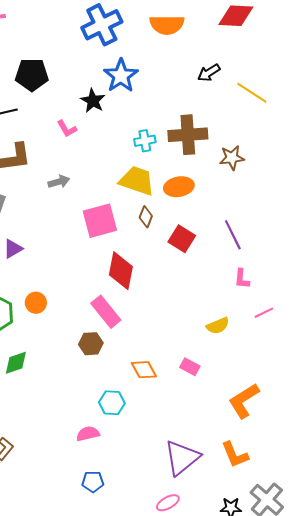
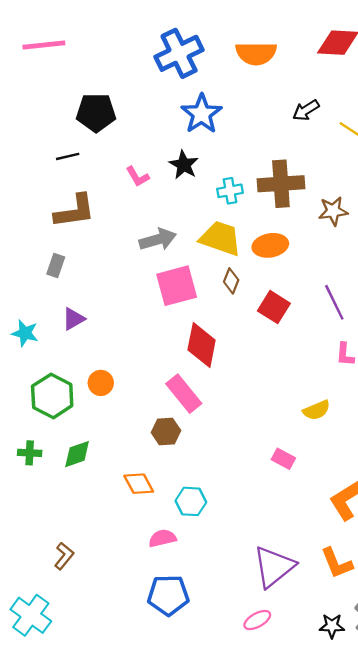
black star: (93, 101) -> (184, 165), moved
gray arrow: (59, 182) -> (158, 239), moved, size x1.4
orange diamond: (144, 370) -> (139, 484), moved
blue pentagon: (93, 482) -> (168, 595), size x1.6

